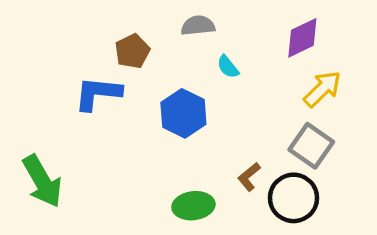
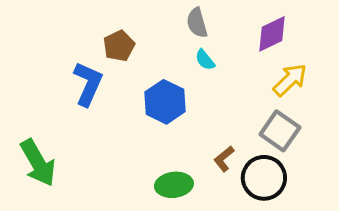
gray semicircle: (198, 26) -> (197, 23), moved, turned -100
blue L-shape: (98, 93) -> (88, 84), turned 108

